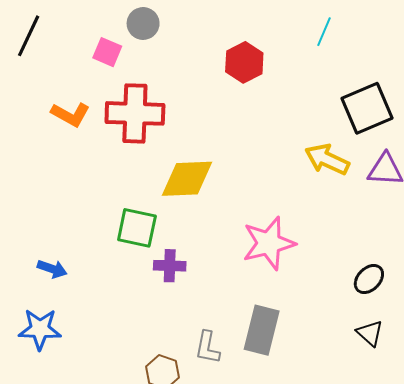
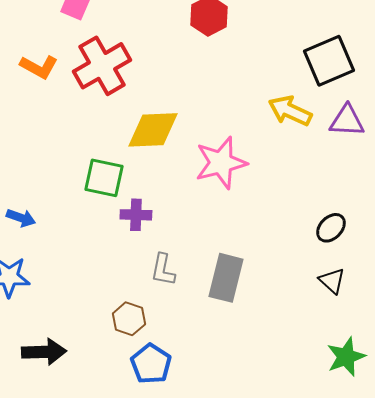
red cross: (135, 113) -> (102, 66), turned -32
pink star: (269, 243) -> (221, 163), moved
gray L-shape: (207, 347) -> (163, 270), moved

